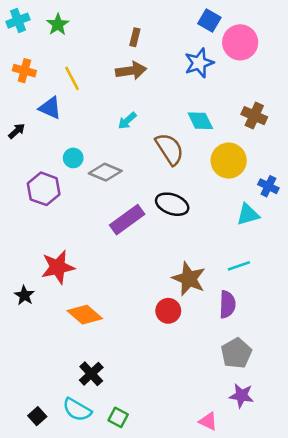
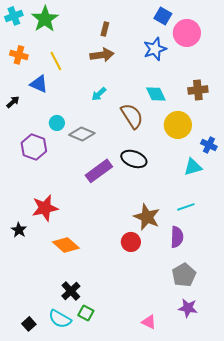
green star: (58, 24) -> (45, 19), size x1.5
brown cross: (254, 116) -> (198, 90), turned -30
green square: (118, 417) -> (86, 313), moved
pink triangle: (208, 421) -> (149, 322), moved

